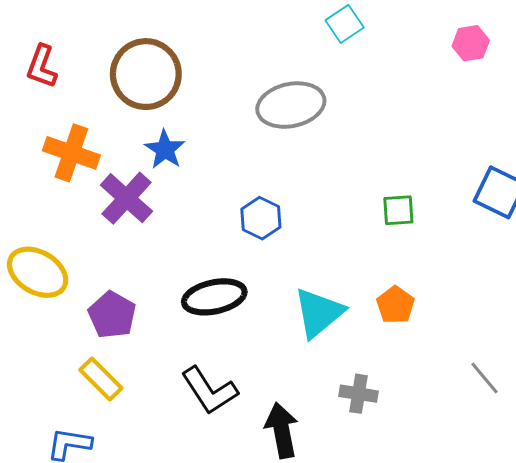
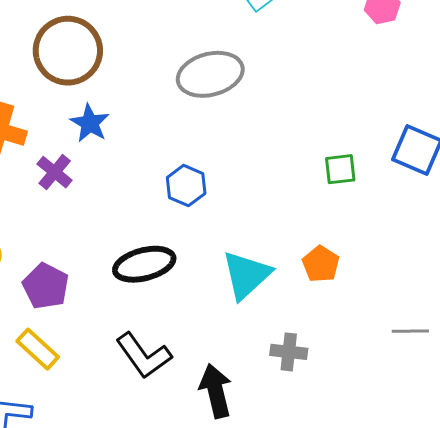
purple cross: (126, 198) -> (55, 172), size x0.7
green square: (398, 210) -> (340, 169), moved
gray line: (484, 378) -> (410, 331), turned -48

